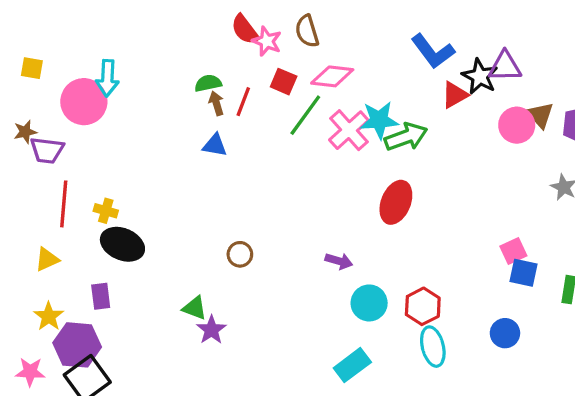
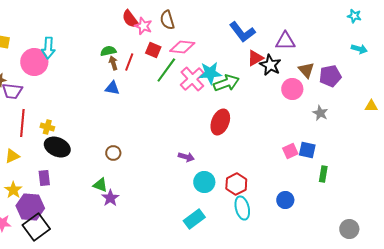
black star: (480, 76) -> (270, 65), moved
pink circle: (517, 125) -> (292, 89), moved
brown circle: (240, 254) -> (113, 153), moved
blue square: (523, 273) -> (307, 150), moved

